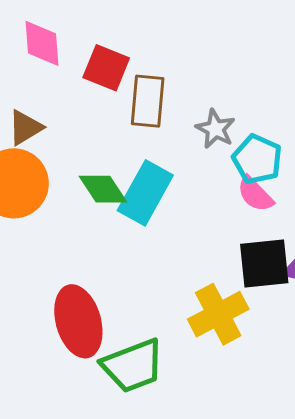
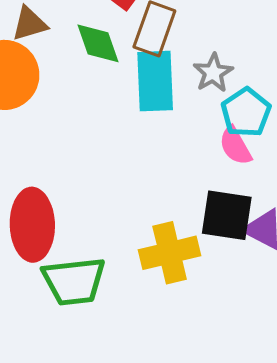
green diamond: (103, 189) -> (98, 43), moved
cyan rectangle: (145, 193) -> (155, 81), moved, turned -46

